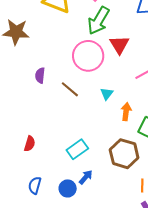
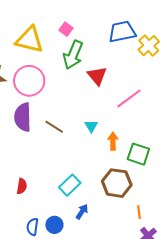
pink circle: (88, 56) -> (29, 81), moved
purple semicircle: (40, 75) -> (23, 117), size x1.8
blue circle: (68, 188) -> (54, 225), moved

